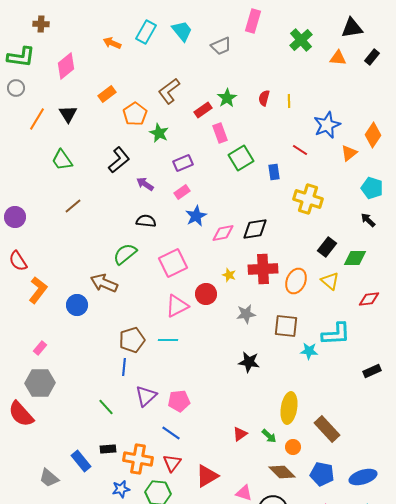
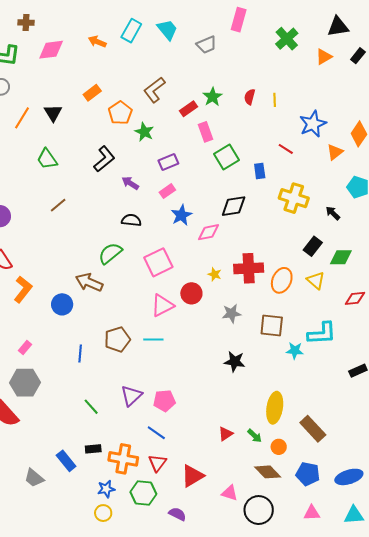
orange triangle: (338, 58) -> (324, 57), turned -36
pink diamond: (66, 66) -> (51, 50), moved, turned 32
black arrow: (368, 220) -> (333, 213), moved
black diamond: (255, 229) -> (234, 206), moved
blue line: (124, 367) -> (80, 354), moved

